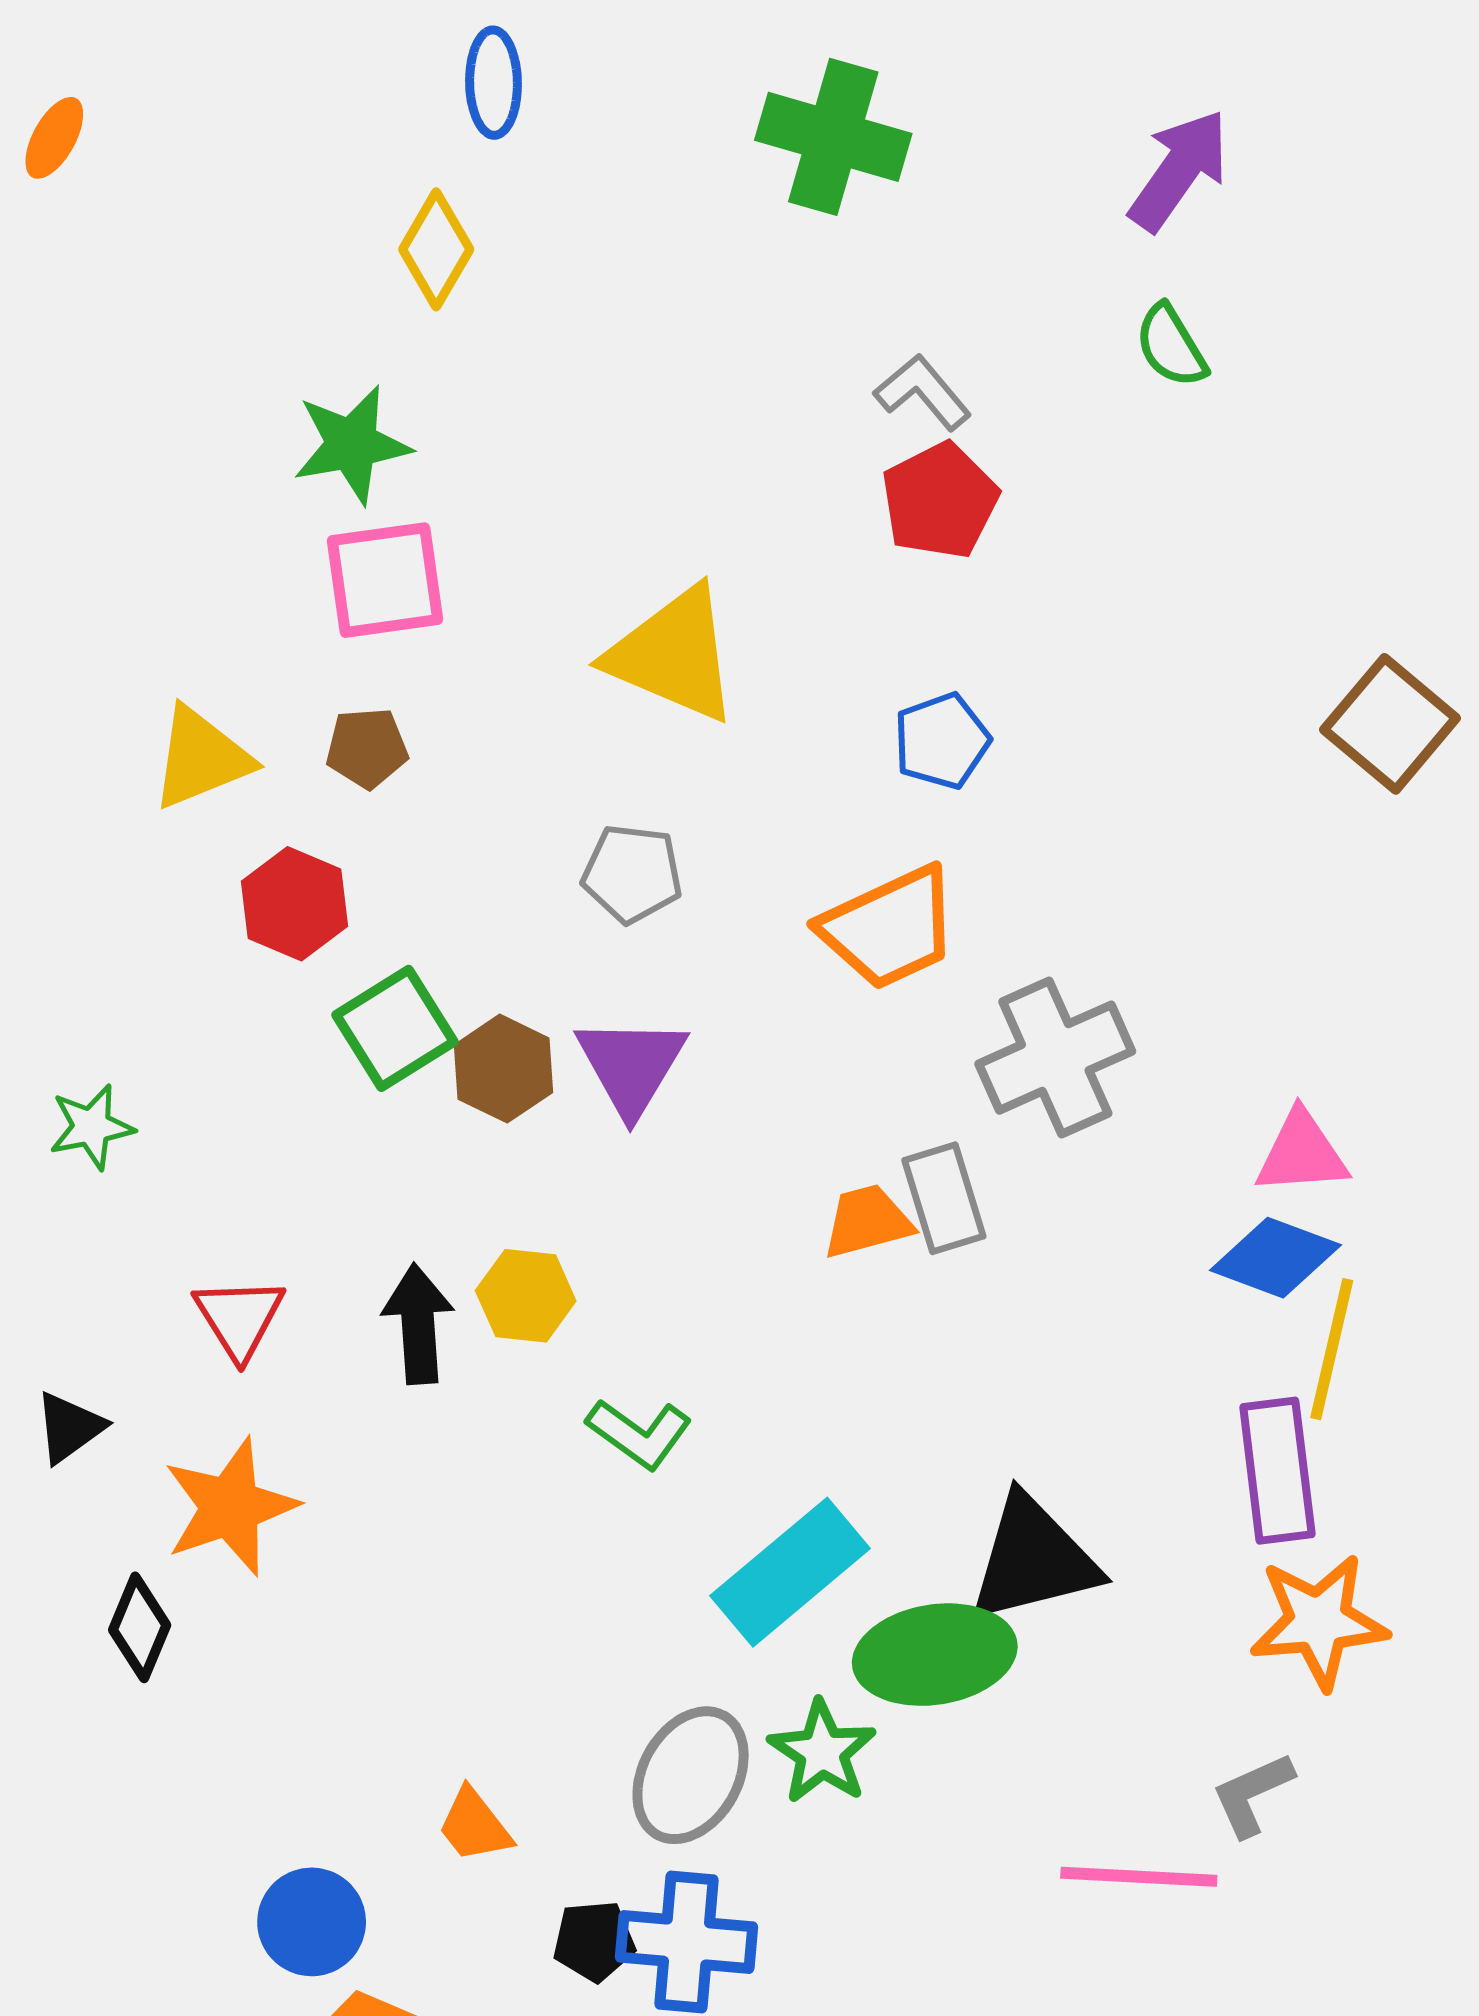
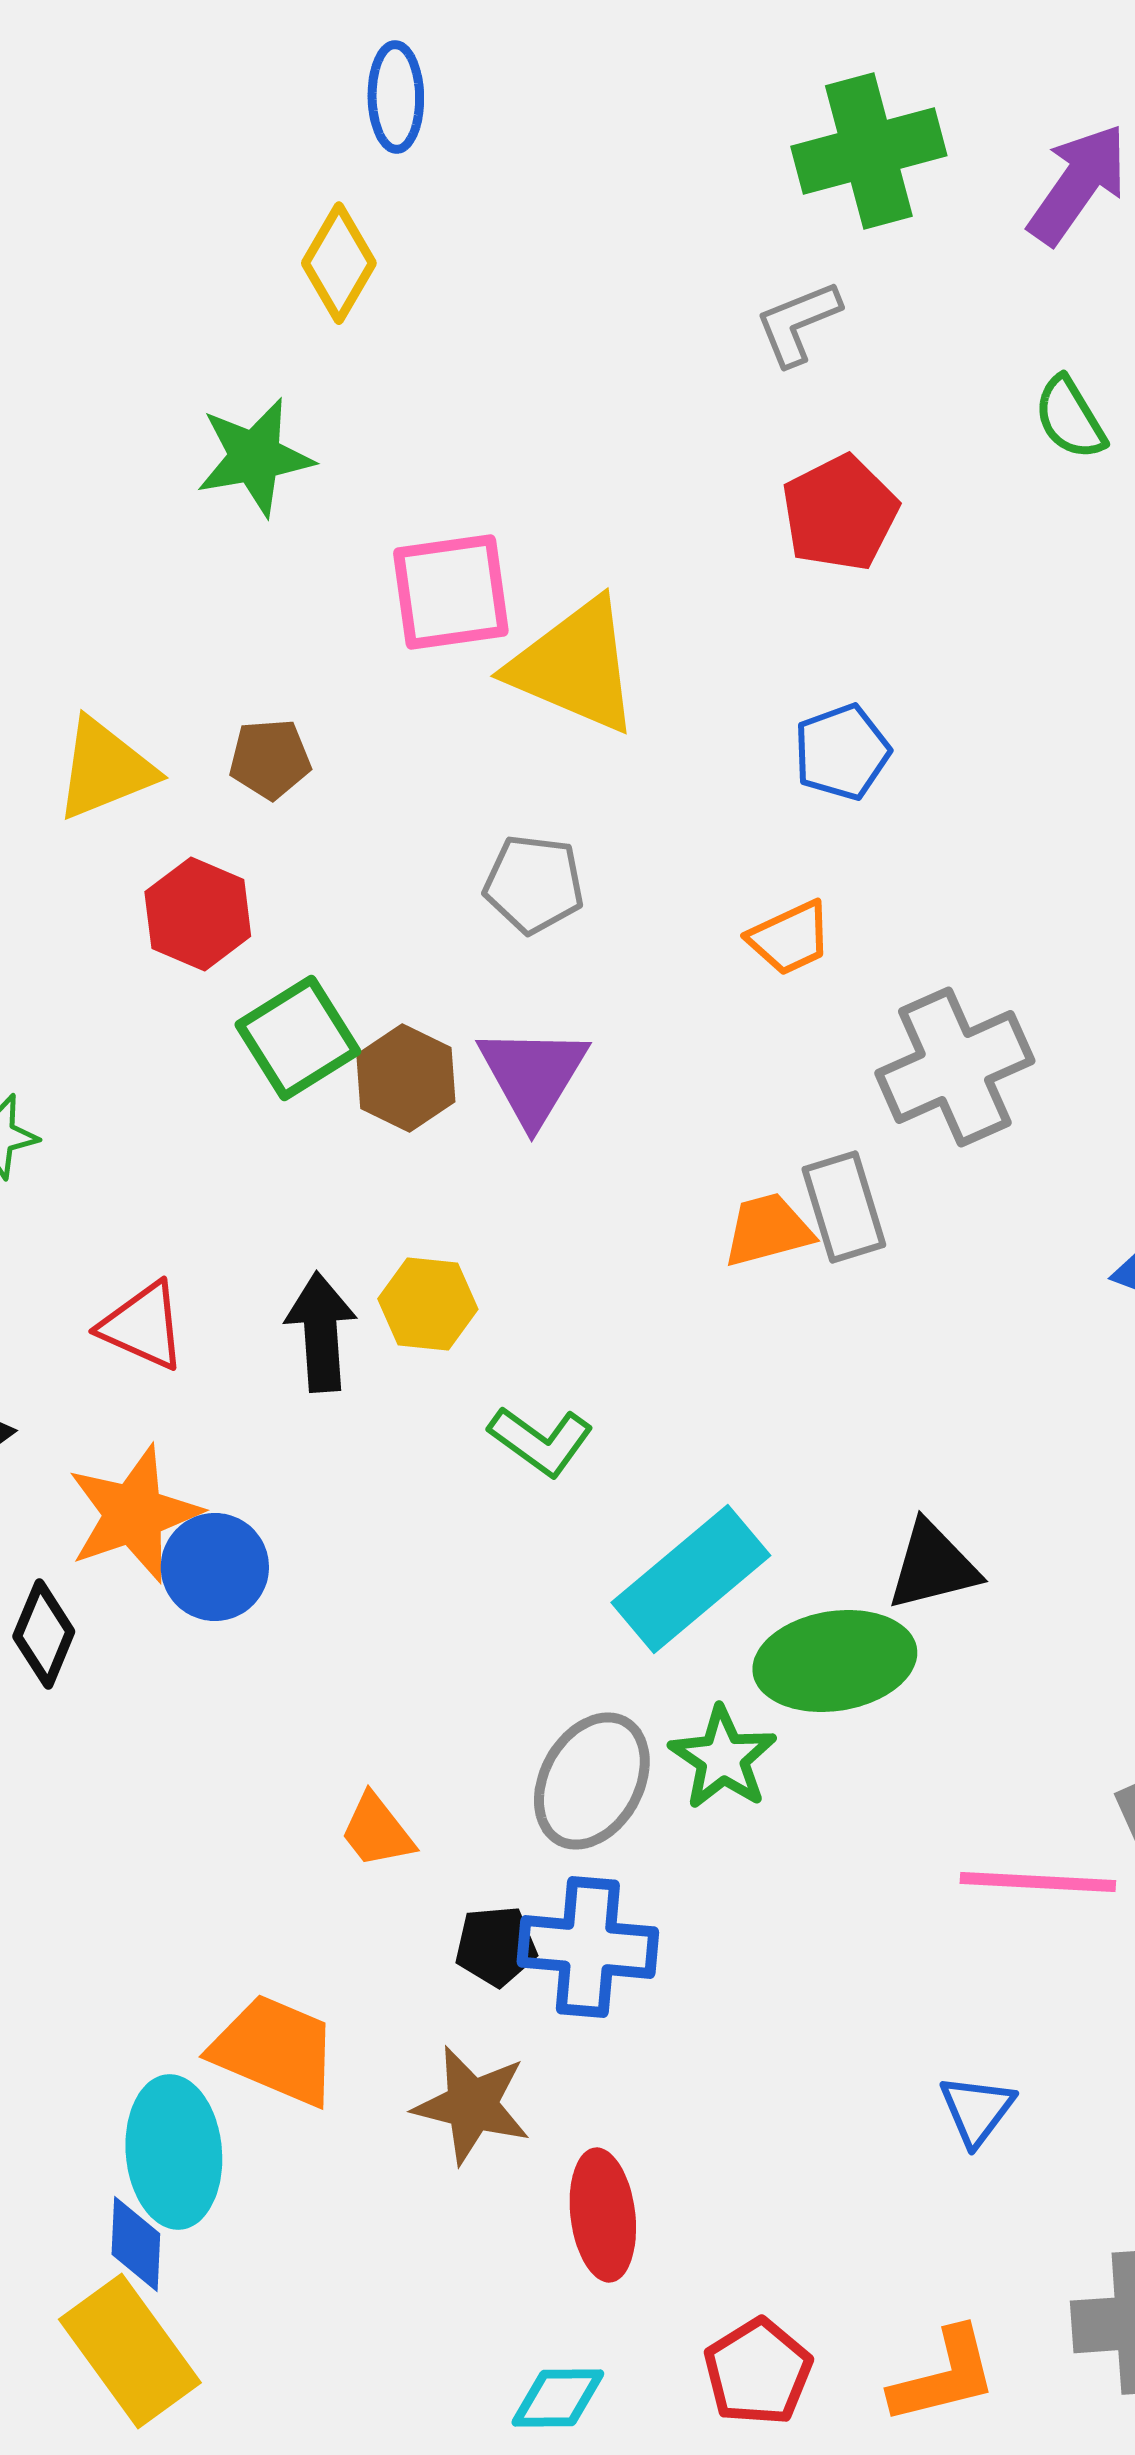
green cross: (833, 137) -> (869, 151), moved, turned -31
green semicircle: (1171, 346) -> (1070, 418), moved
gray L-shape: (923, 392) -> (798, 323), moved, turned -72
pink square: (385, 580) -> (451, 592), moved
orange trapezoid: (890, 928) -> (790, 938), size x0.6
red triangle: (239, 1318) -> (143, 1326), turned -34
black triangle: (1033, 1559) -> (933, 1566), size x0.7
blue circle: (312, 1922) -> (215, 1567), moved

